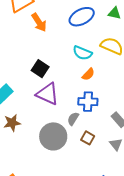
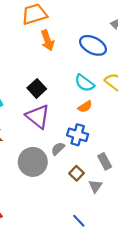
blue ellipse: (82, 17) -> (93, 45), turned 40
brown square: (88, 138) -> (77, 173), moved

